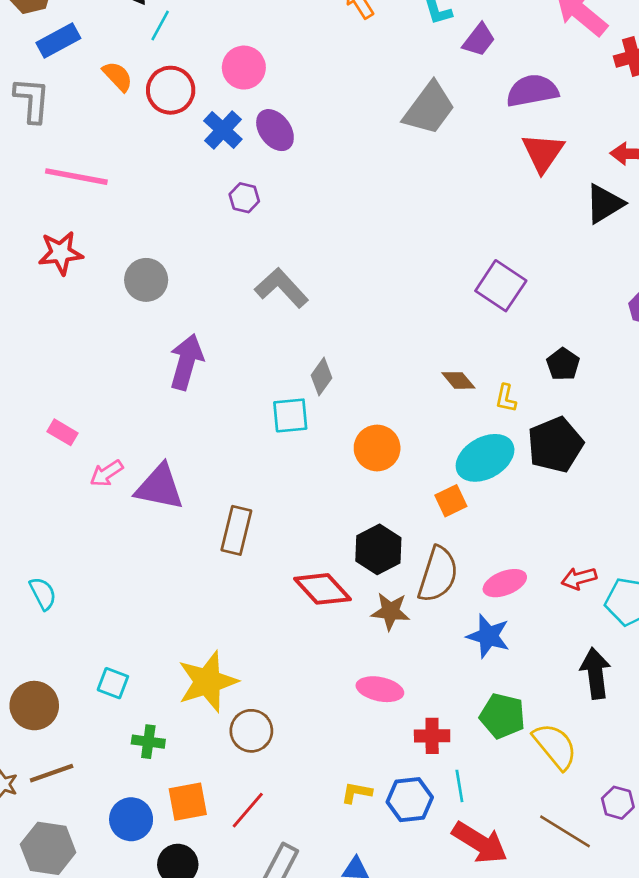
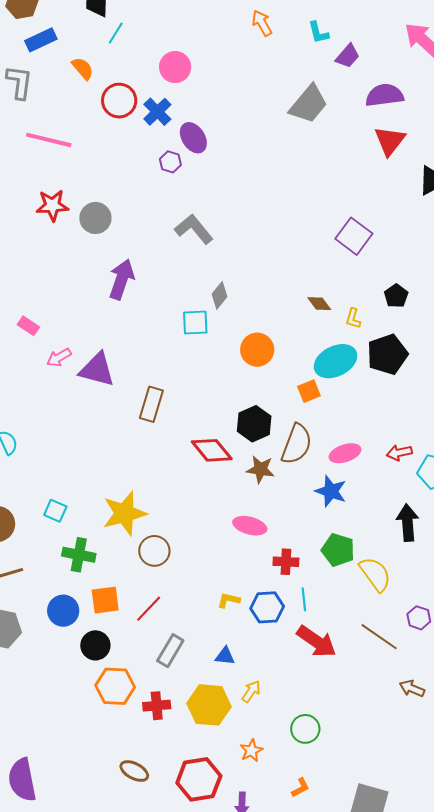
red circle: (171, 90) -> (119, 101), moved
purple ellipse: (275, 130) -> (193, 138), moved
red star: (61, 253) -> (52, 205), moved
green cross: (148, 742) -> (79, 555), size x1.4

